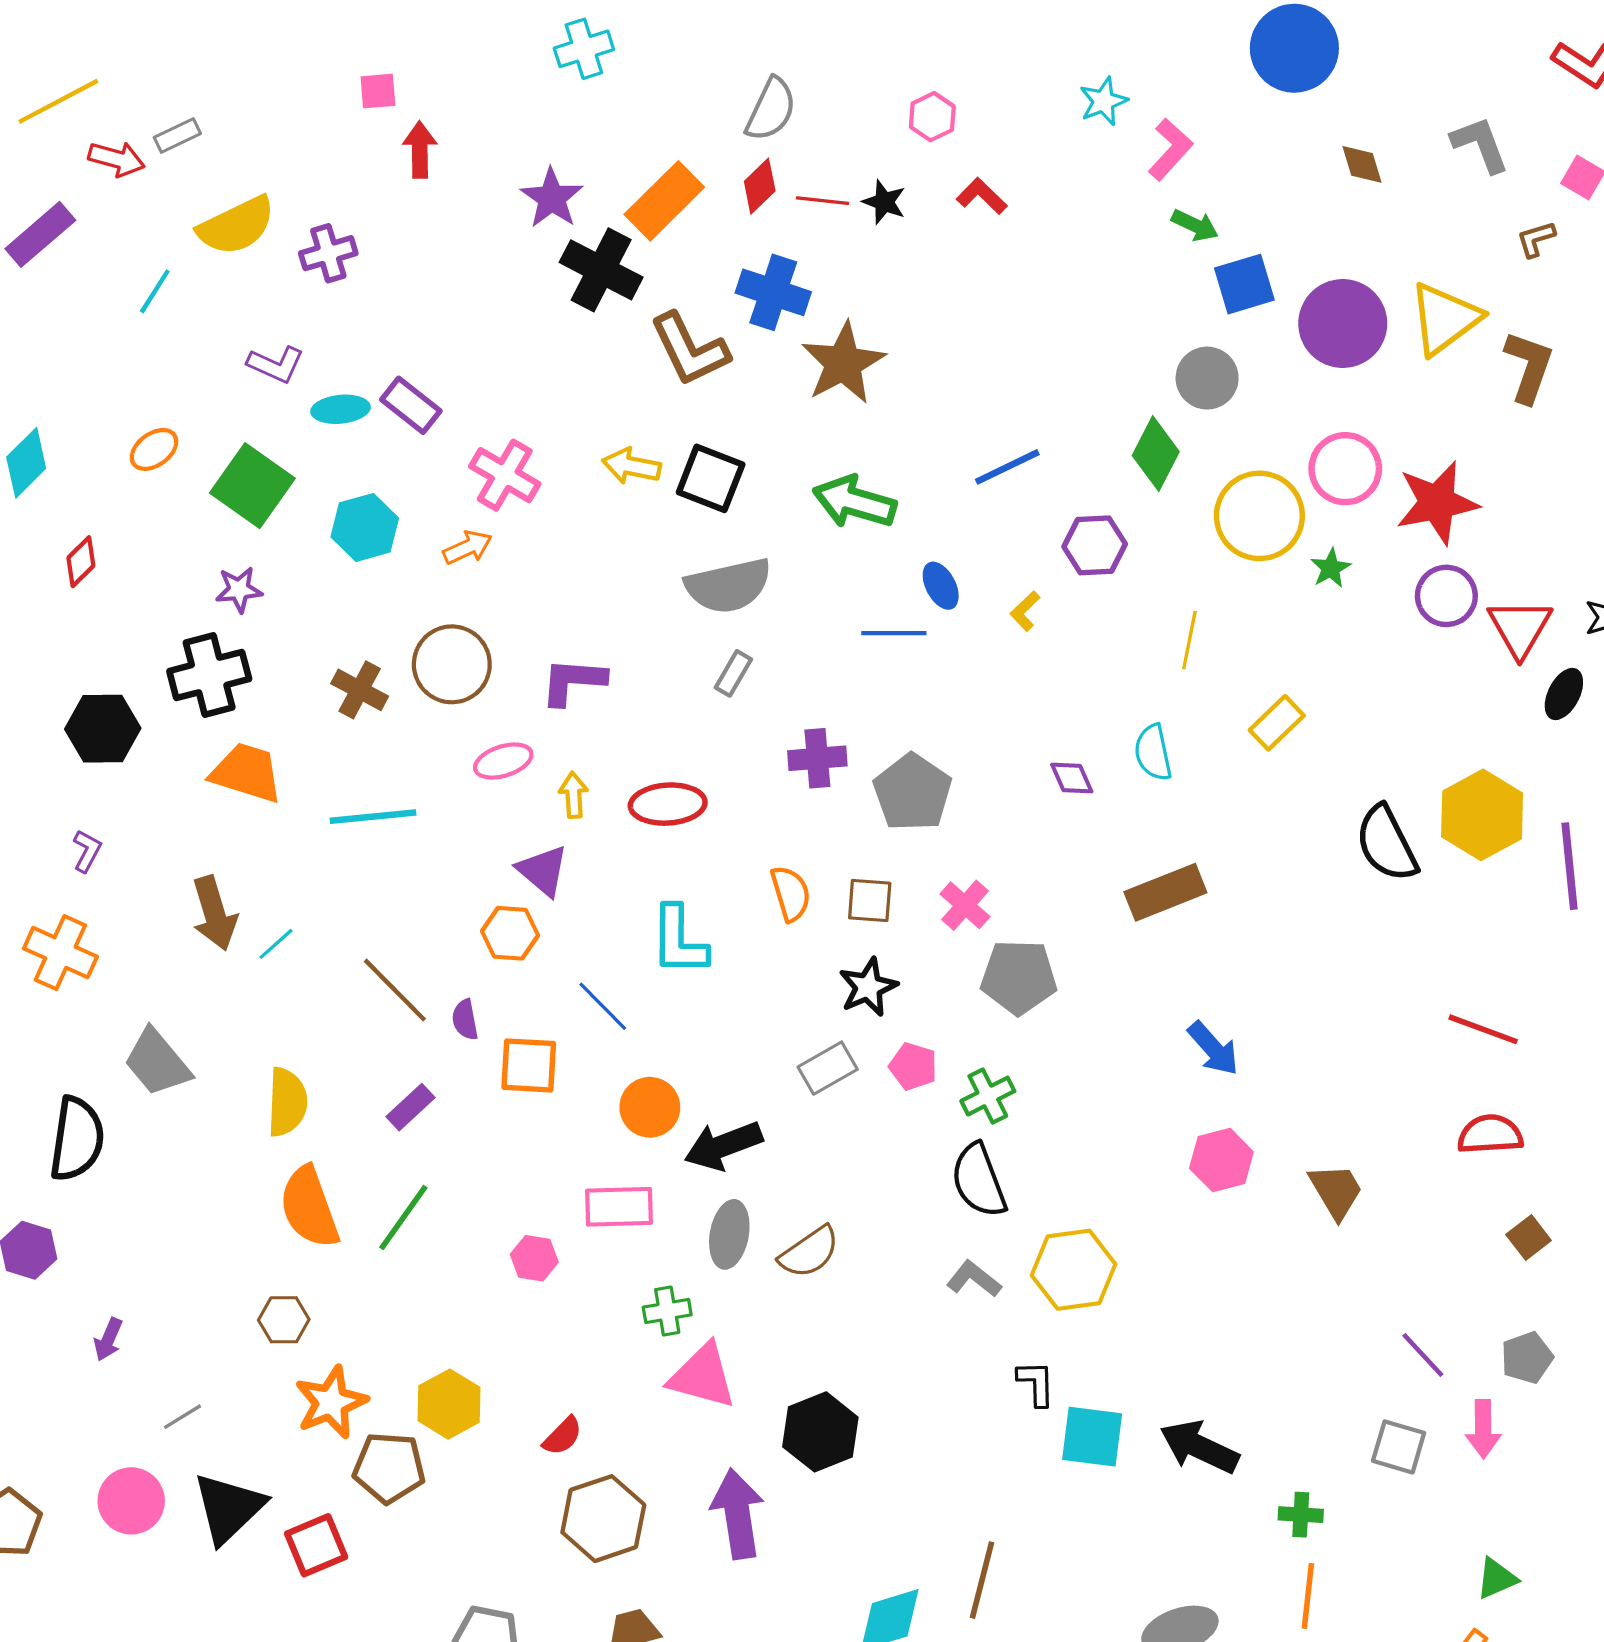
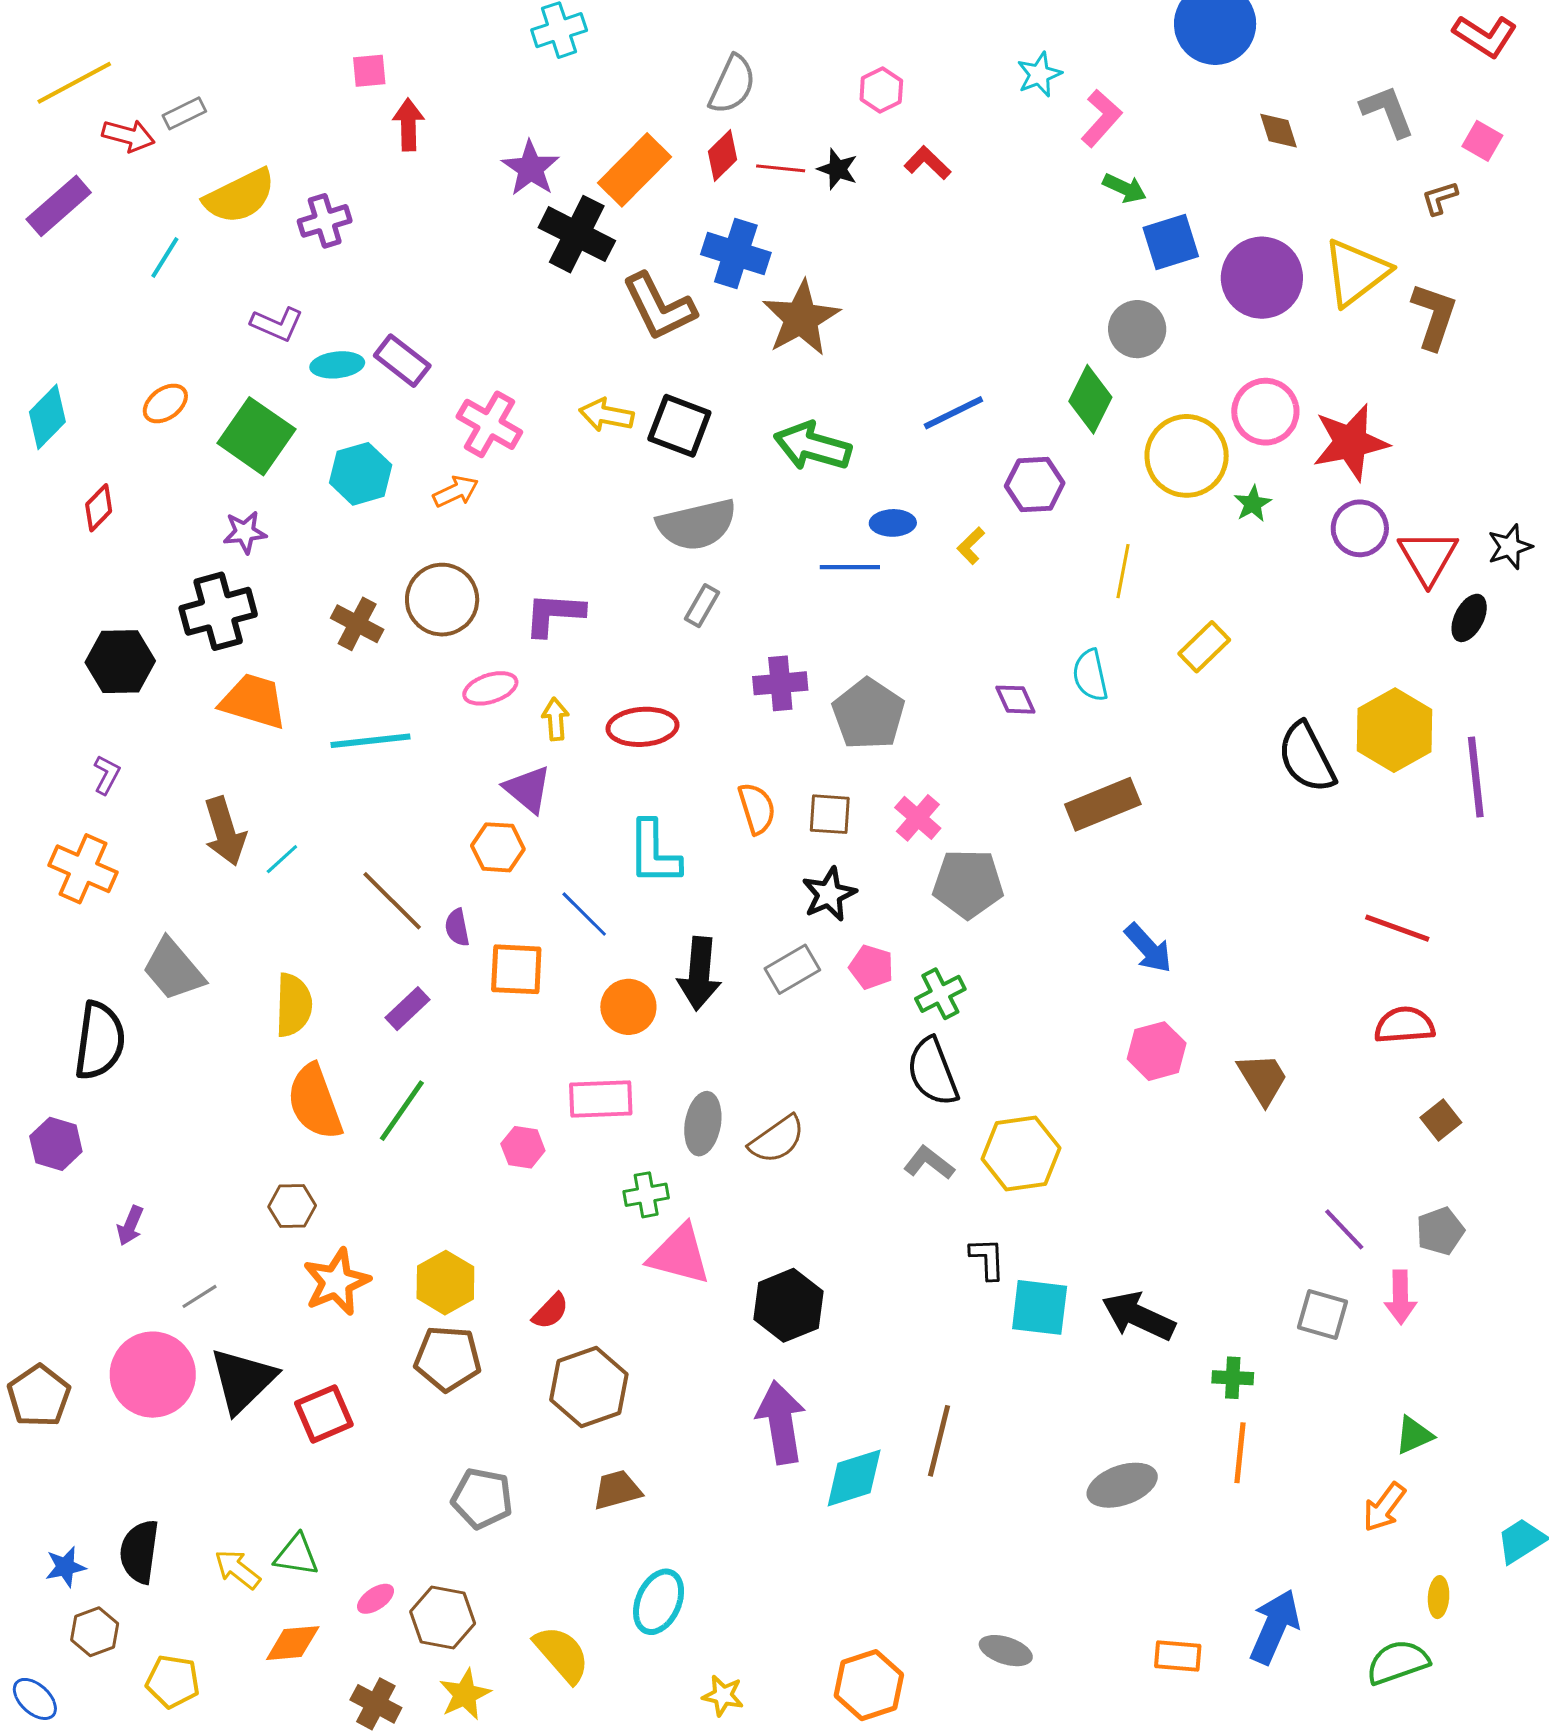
blue ellipse: (941, 586) -> (893, 523), turned -63
black arrow: (723, 1146) -> (699, 974), moved, turned -64
brown pentagon: (389, 1468) -> (448, 1359), moved
pink circle: (131, 1501) -> (153, 1375), size x1.4
purple arrow: (738, 1514) -> (781, 1422), moved

